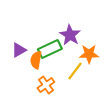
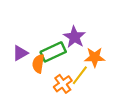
orange cross: (46, 85) -> (63, 84), moved

